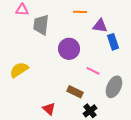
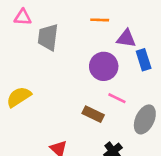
purple circle: (69, 49) -> (104, 66), moved
brown rectangle: (75, 92) -> (93, 114), moved

